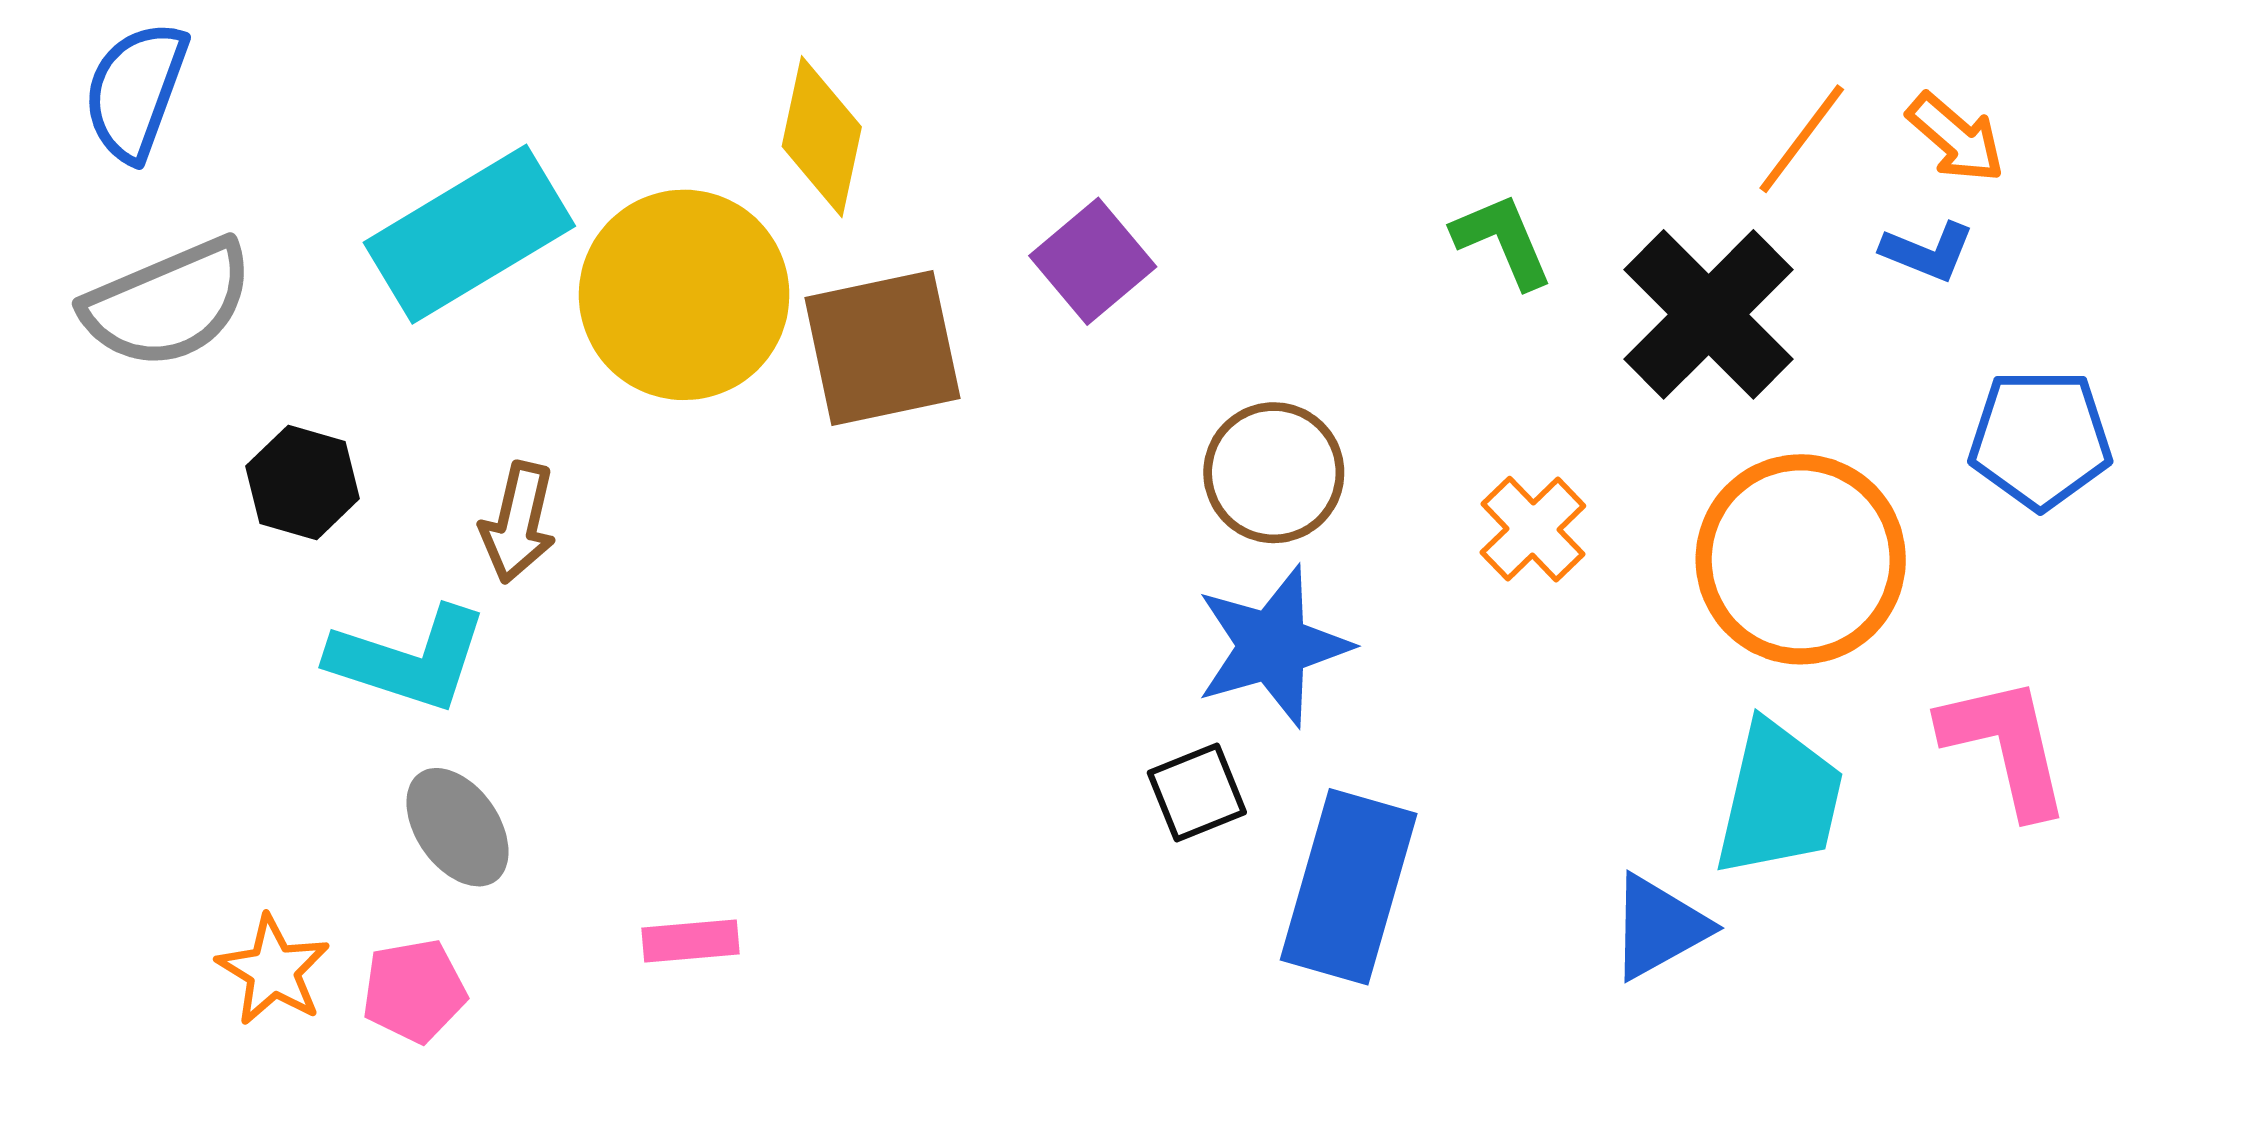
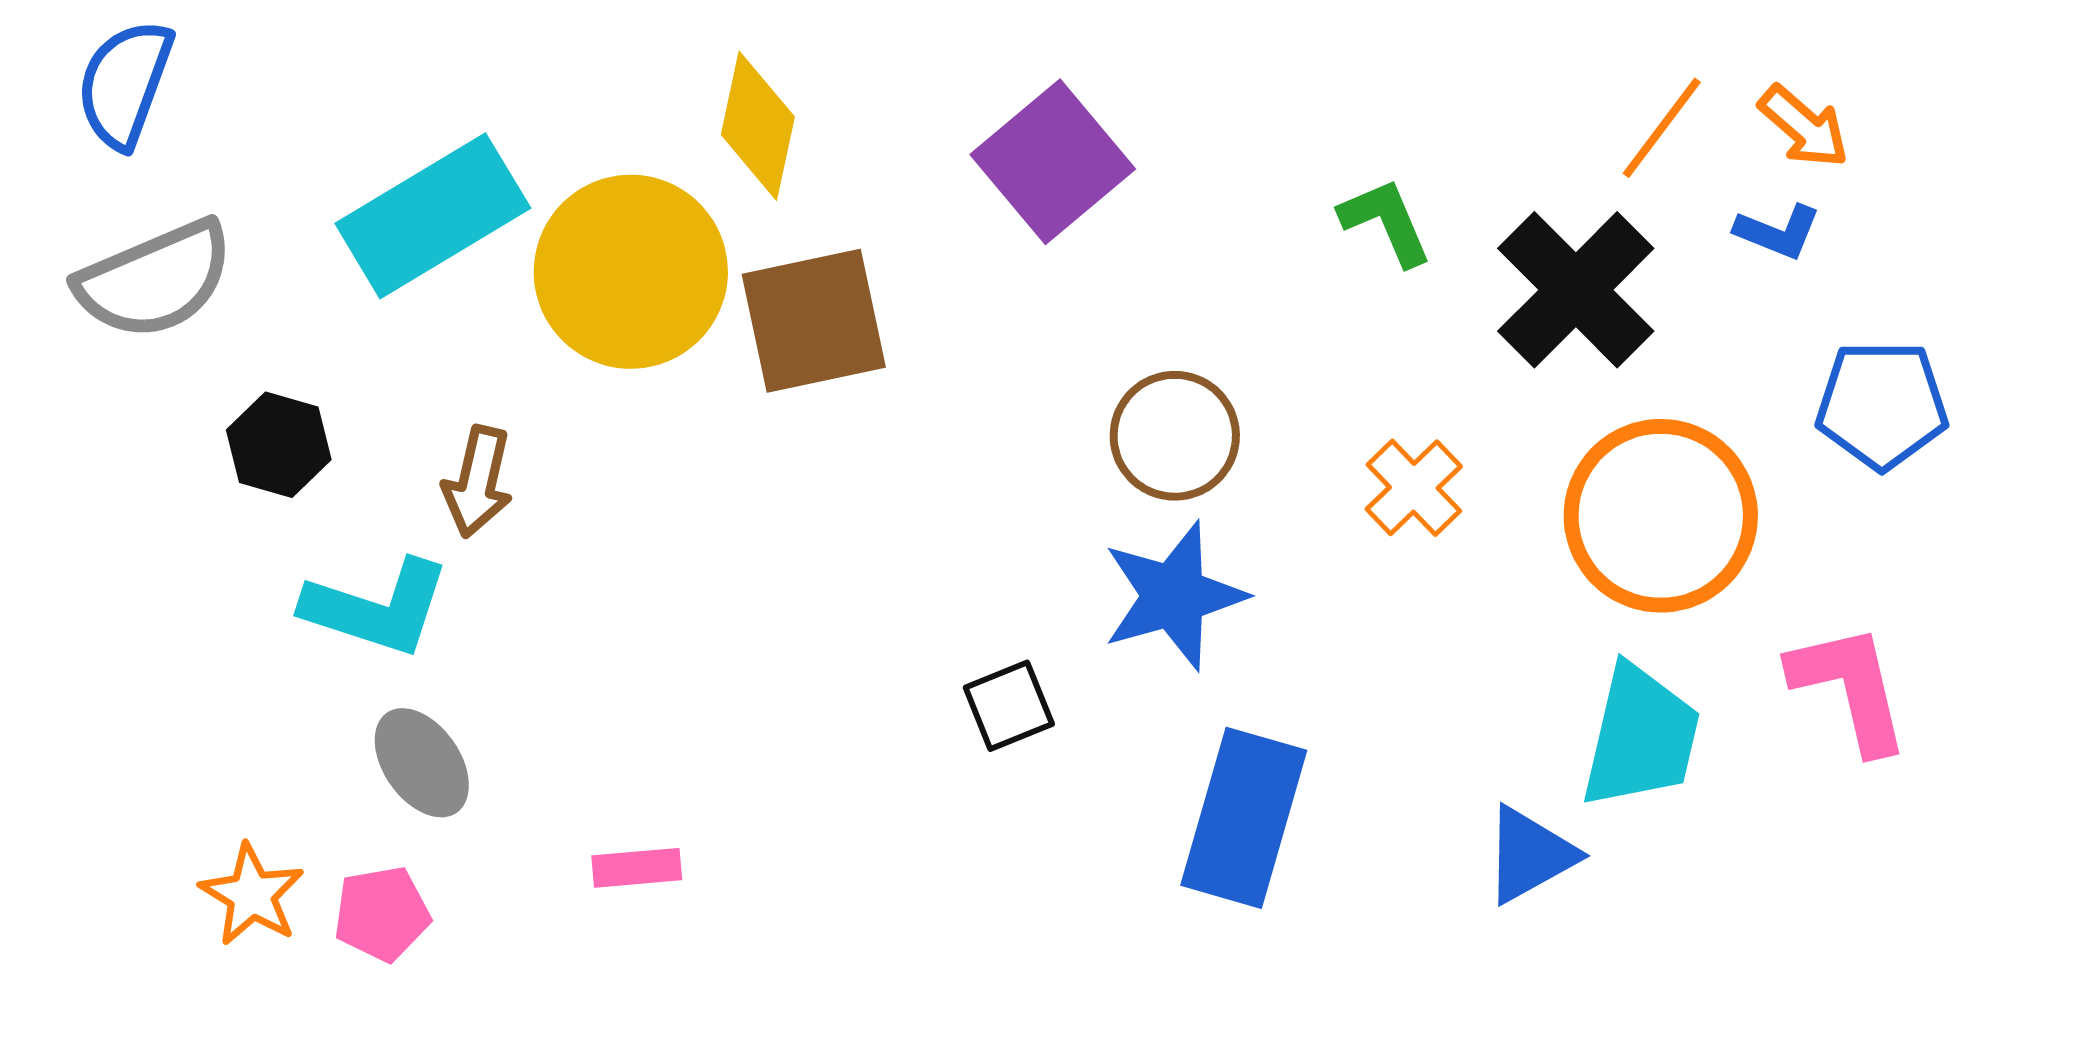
purple square: (1093, 261) -> (1053, 162), moved, size x1.4
black square: (1197, 792) -> (1009, 706), moved

